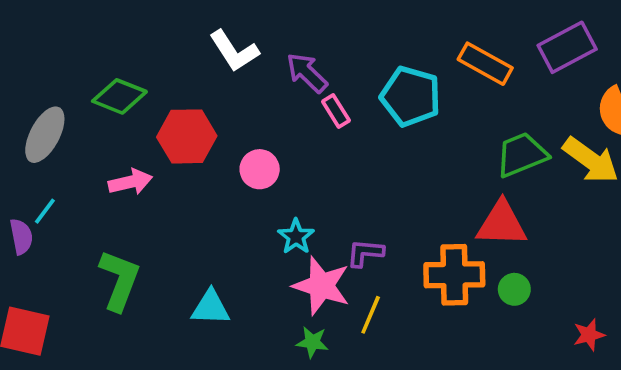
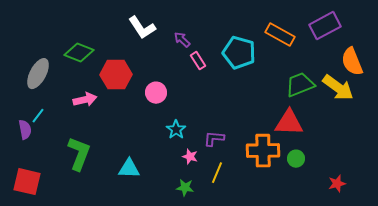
purple arrow: (307, 73) -> (182, 40), size x0.7
pink star: (321, 286) -> (190, 157), size x0.5

